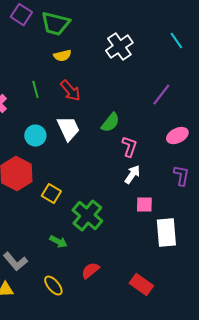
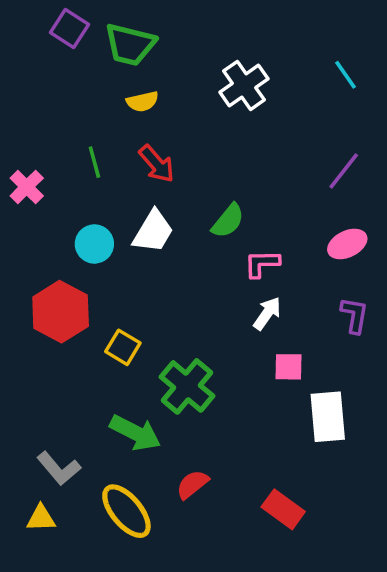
purple line: (161, 95) -> (344, 171), moved
white trapezoid: (68, 129) -> (153, 232), turned 56
pink L-shape: (129, 147) -> (262, 264), turned -110
green arrow: (58, 242) -> (135, 433), size x1.6
yellow ellipse: (53, 286) -> (126, 511), size x1.5

